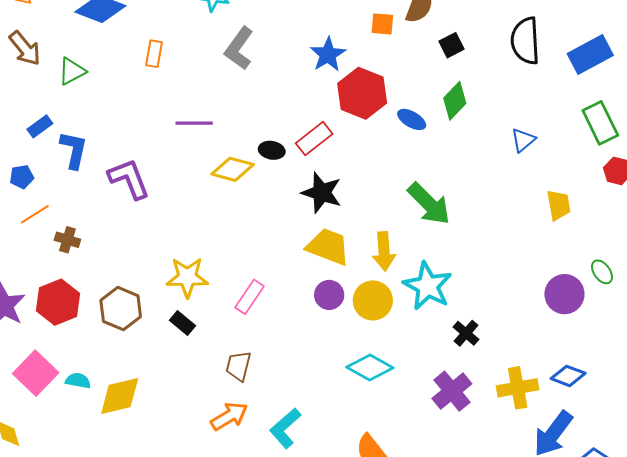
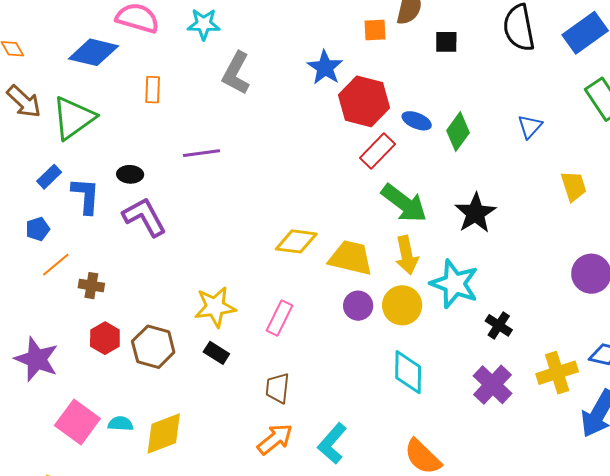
black square: (451, 45) -> (446, 42), turned 35
green triangle: (72, 71) -> (73, 118), size x1.6
green diamond: (455, 101) -> (458, 132), moved
red rectangle: (314, 139) -> (378, 151), moved
black ellipse: (272, 150) -> (130, 174), moved
yellow diamond: (233, 169) -> (296, 241), moved
black star: (322, 193) -> (475, 213), moved, turned 30
green arrow: (429, 204) -> (404, 203), moved
red hexagon: (58, 302) -> (105, 338), moved, size x0.7
cyan diamond: (370, 368) -> (408, 372), turned 69

